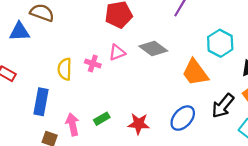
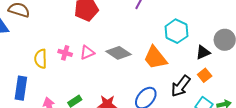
gray diamond: (153, 48) -> (119, 53), moved
pink triangle: (117, 52) -> (87, 52), moved

